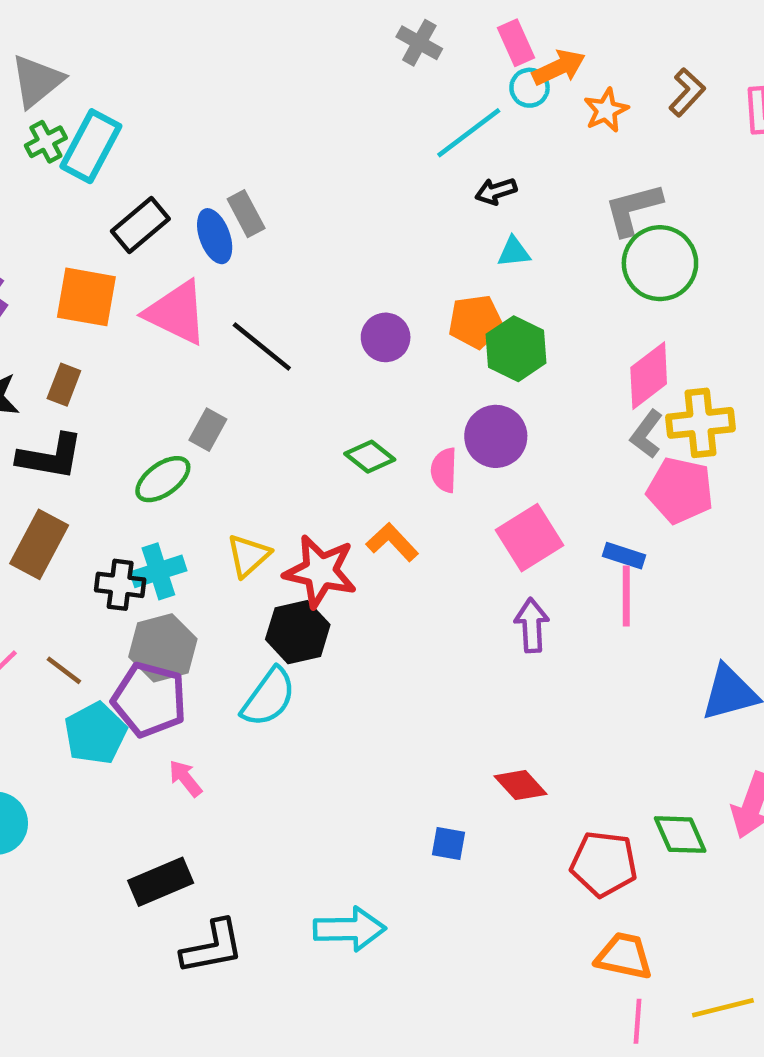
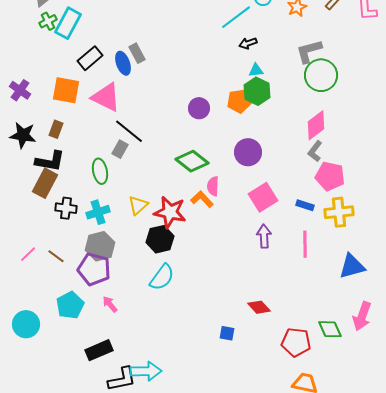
black line: (262, 346) -> (129, 131), moved
green hexagon: (516, 349) -> (257, 91), moved
yellow cross: (700, 423) -> (339, 212), moved
green diamond: (370, 457) -> (192, 161), size x1.5
pink semicircle: (444, 470) -> (213, 186), moved
green ellipse: (163, 479) -> (100, 171), turned -65
brown rectangle: (39, 544) -> (45, 183), moved
black cross: (120, 585) -> (66, 208), moved
pink line: (626, 596) -> (305, 244), moved
cyan semicircle: (269, 697) -> (162, 277), moved
cyan pentagon: (95, 733) -> (70, 305), moved
cyan arrow: (350, 929) -> (146, 371), moved

